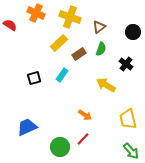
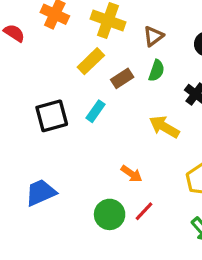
black square: (34, 78) -> (52, 116), size x1.5
red line: (83, 139) -> (144, 211), moved
green circle: (60, 147) -> (110, 214), moved

